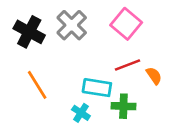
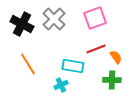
pink square: (126, 24) -> (95, 18), turned 30
green cross: (123, 106) -> (112, 80), moved
cyan cross: (81, 113) -> (61, 85), turned 32

